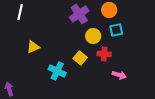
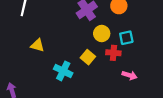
cyan square: (116, 30) -> (126, 38), moved
yellow triangle: (33, 47) -> (37, 45), turned 40

